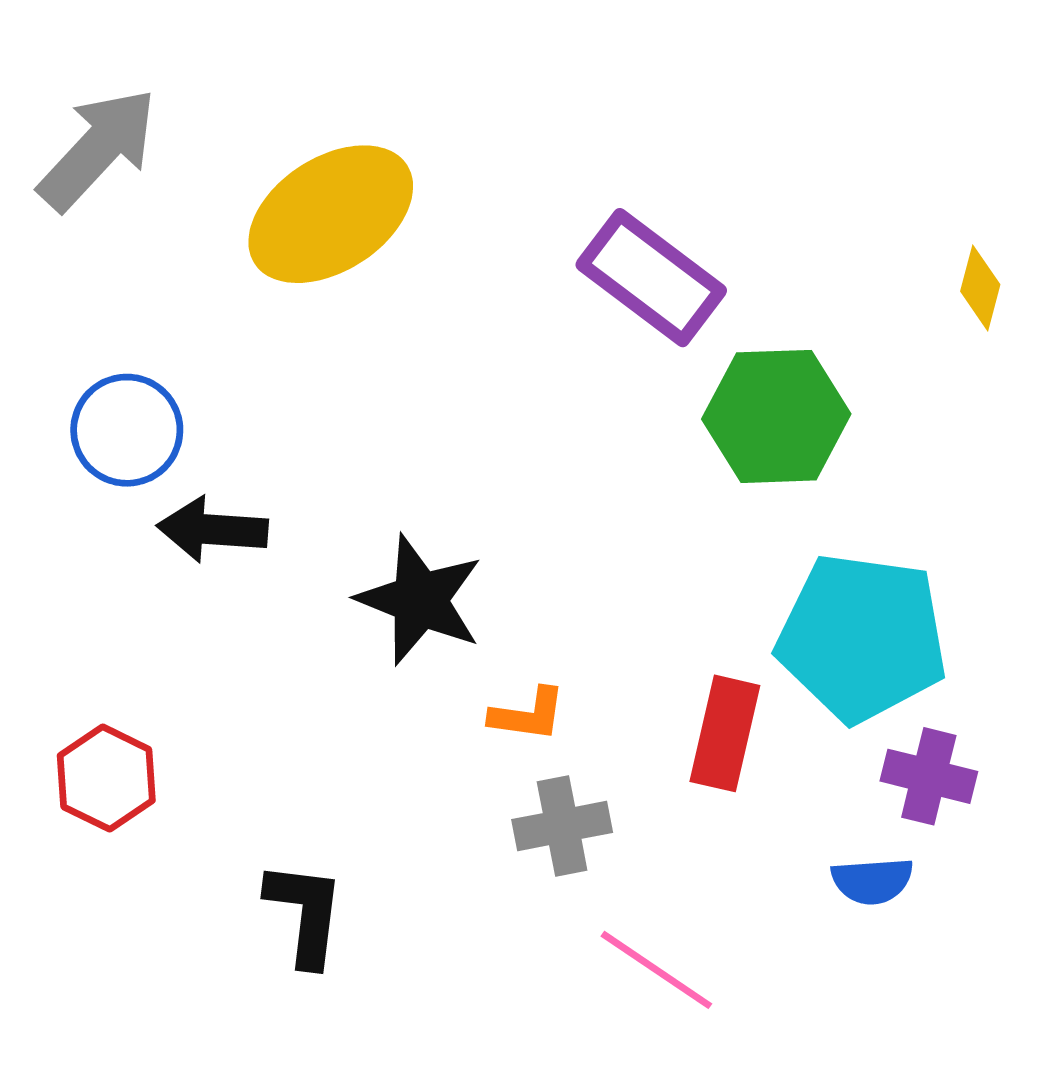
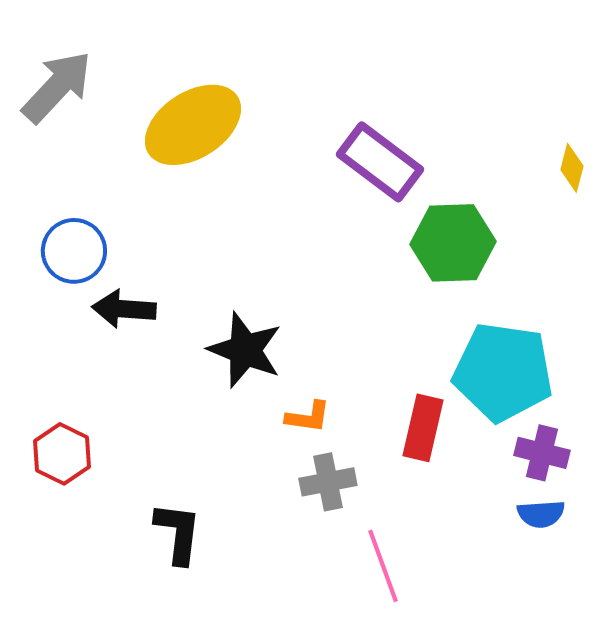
blue semicircle: (872, 881) -> (541, 514), moved
pink line: (656, 970) -> (383, 566), turned 36

